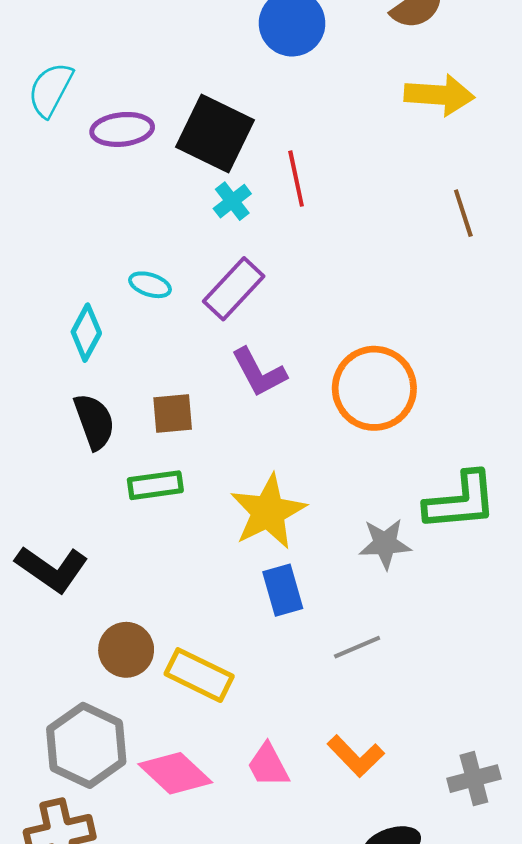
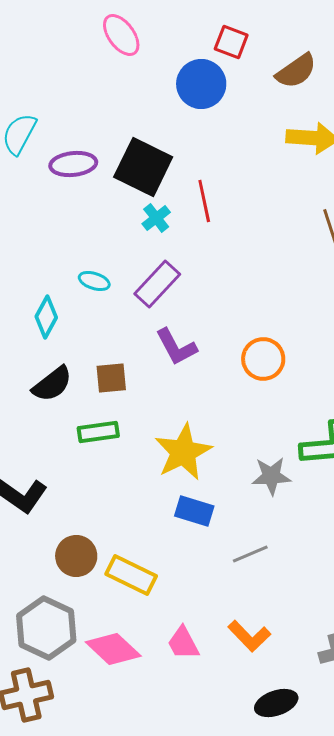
orange circle: (374, 388) -> (263, 359), size x0.7
black semicircle: (94, 421) -> (52, 384), turned 72
blue rectangle: (283, 590) -> (194, 511), turned -57

